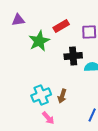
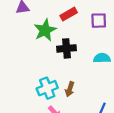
black cross: (73, 56) -> (67, 48), moved

